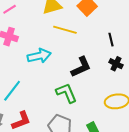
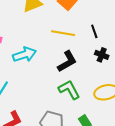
yellow line: (65, 30) -> (63, 33), moved
green L-shape: (66, 93) -> (69, 90), moved

